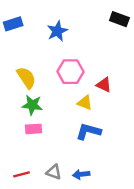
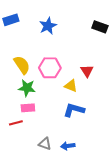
black rectangle: (119, 19) -> (100, 27), moved
pink hexagon: (70, 72) -> (50, 68), moved
red triangle: (104, 85) -> (87, 71), turned 32
red line: (21, 174) -> (16, 123), moved

